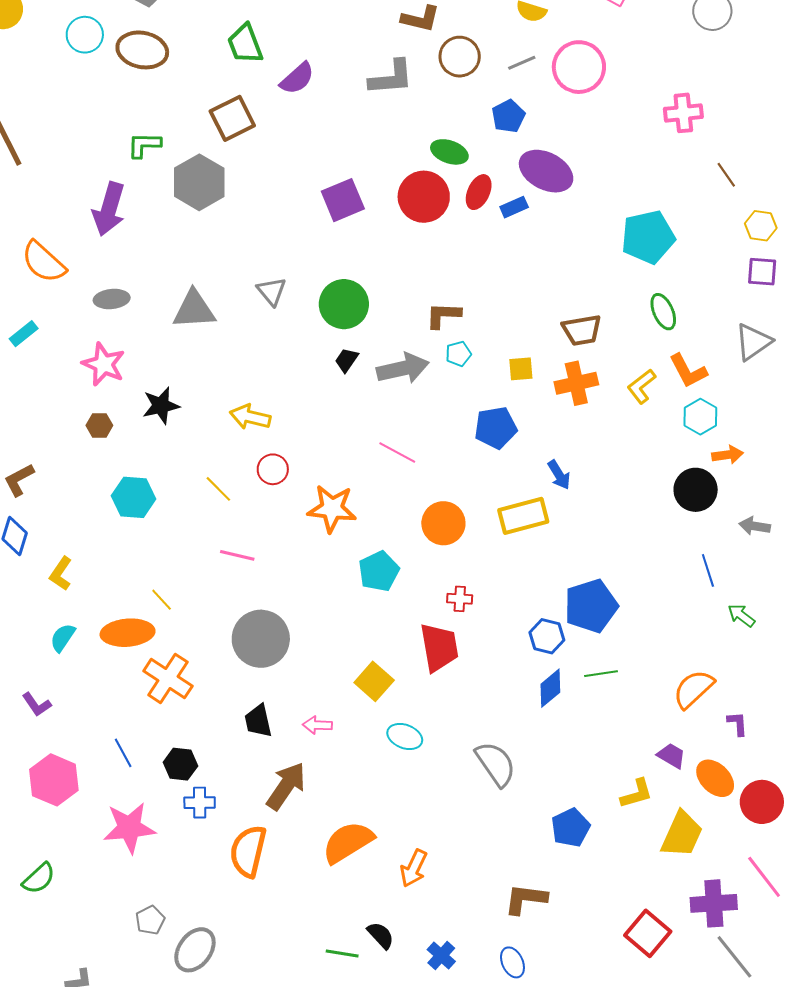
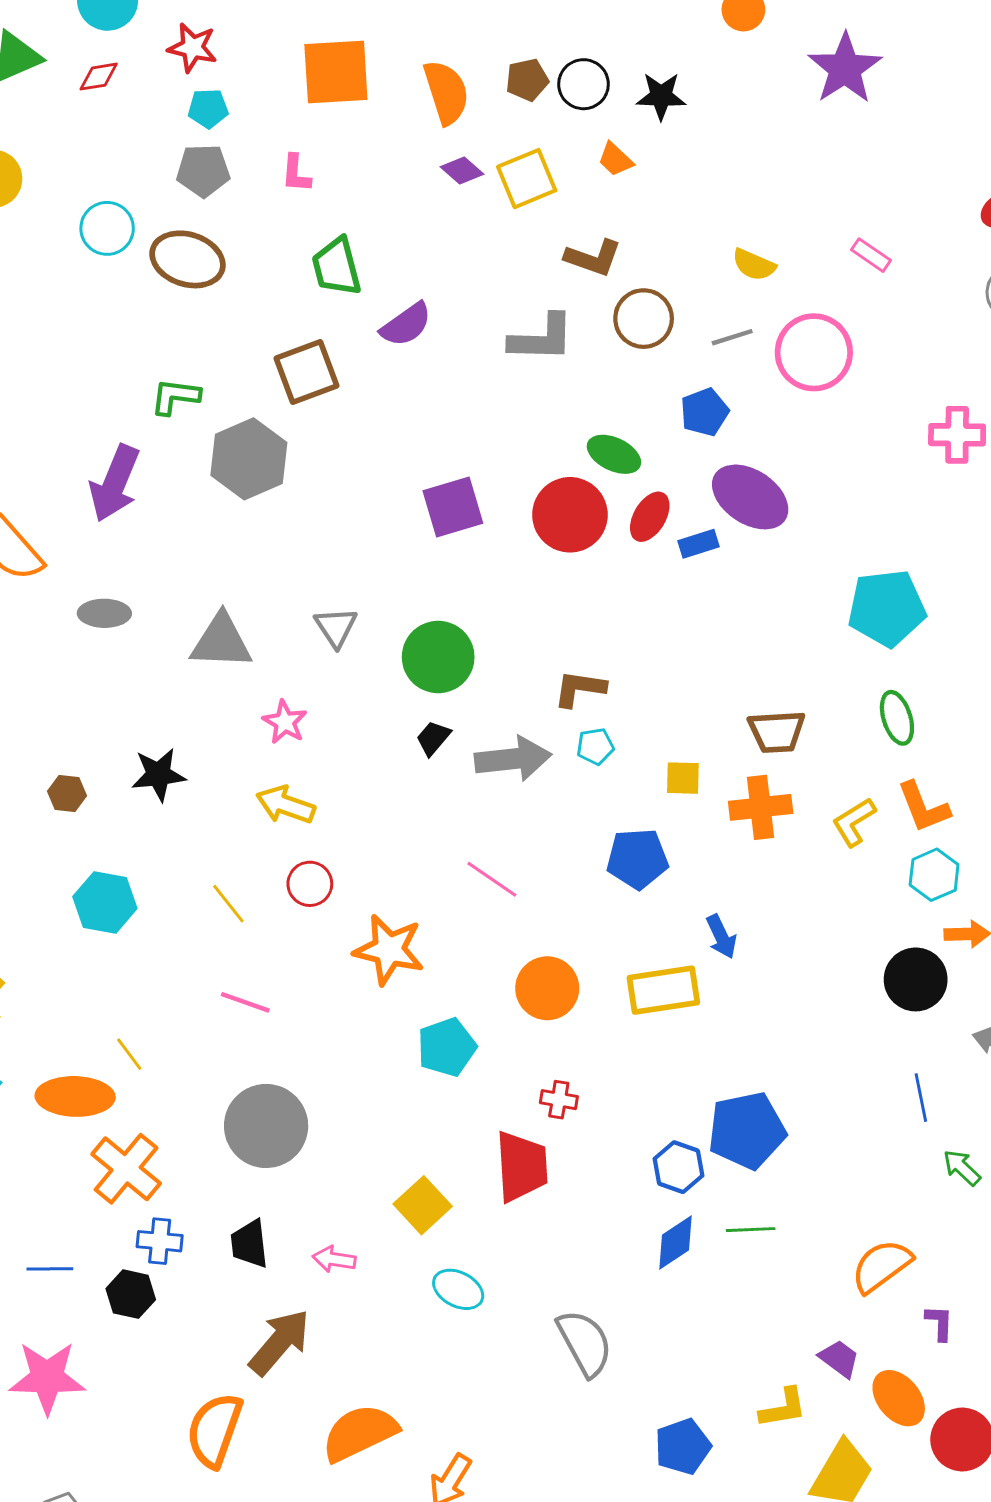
pink star: (104, 364) -> (285, 722), moved, size x0.7
blue line: (123, 753) -> (50, 1269), turned -68
blue cross: (200, 803) -> (160, 1241), moved

